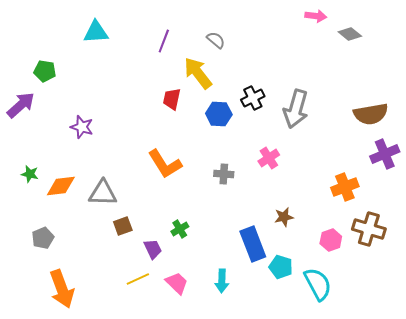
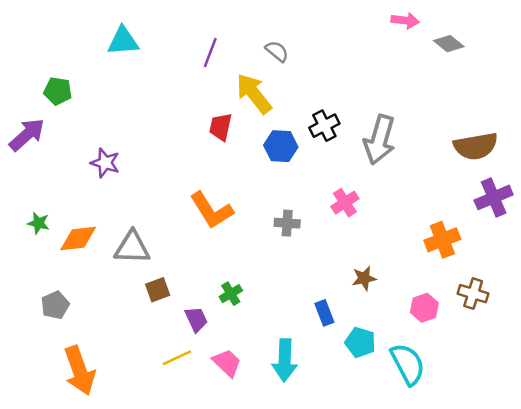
brown cross: (369, 229) -> (473, 294), size x0.7
blue rectangle: (253, 244) -> (324, 313), size x0.6
cyan arrow: (222, 281) -> (285, 360), size x1.4

